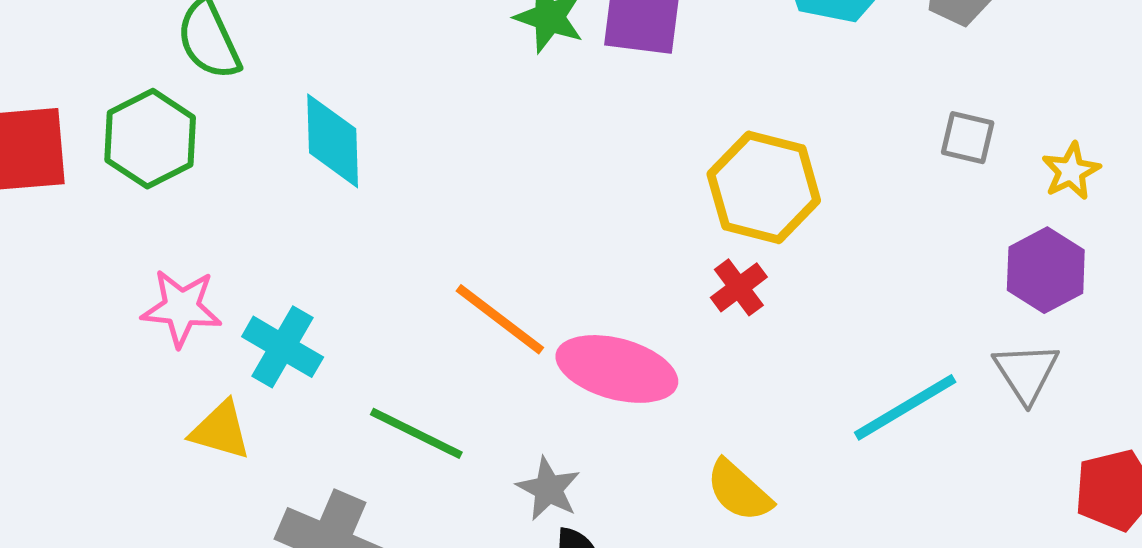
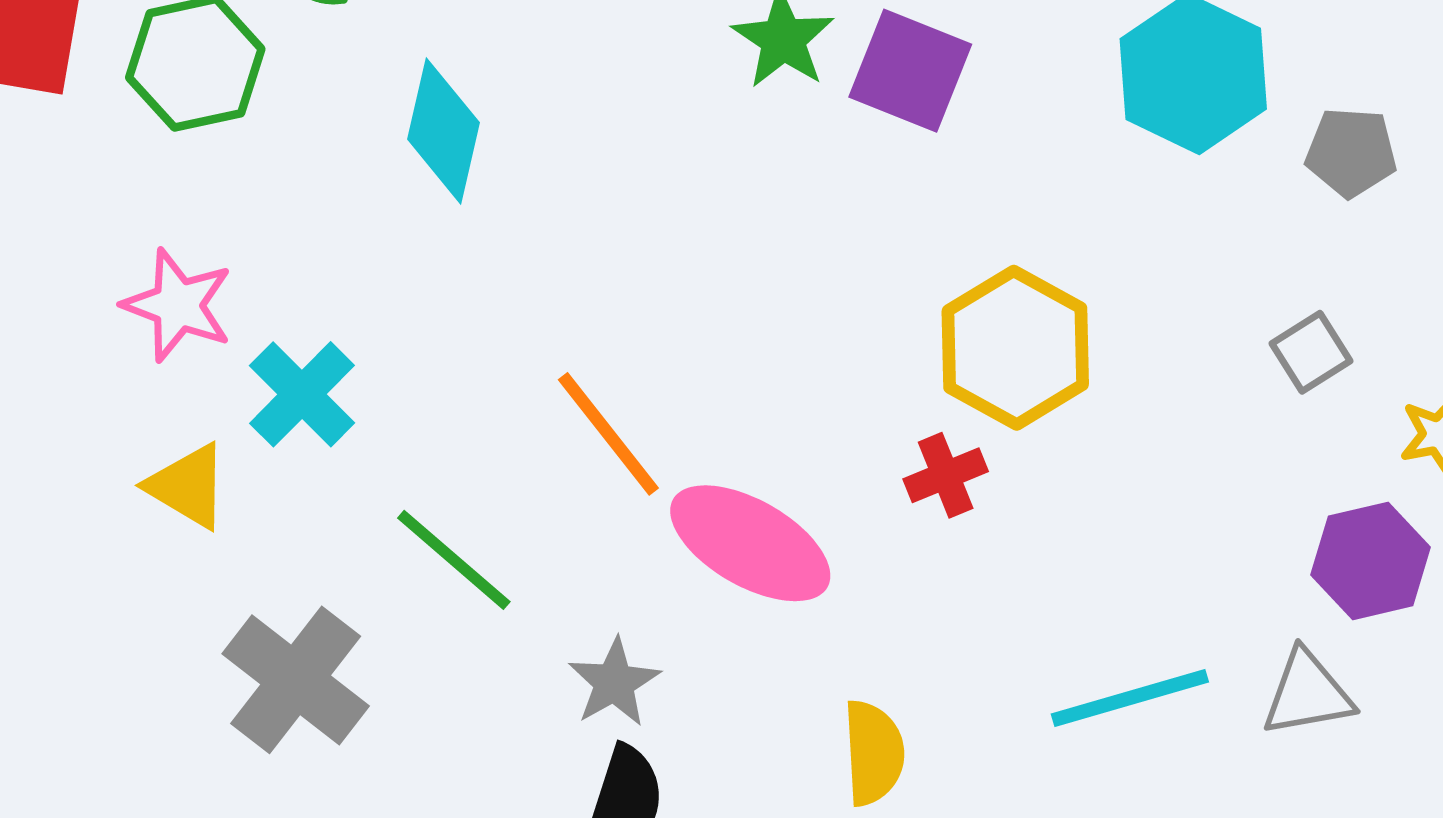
gray square: (968, 138) -> (1311, 352), turned 30
gray triangle: (1026, 372) -> (1307, 693), turned 38
yellow semicircle: (739, 491) -> (874, 753), turned -150

